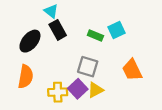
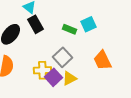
gray square: (88, 67) -> (62, 57), turned 30
yellow cross: (58, 92) -> (42, 70), moved

